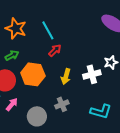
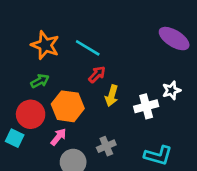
cyan line: (48, 30) -> (88, 48), turned -30
yellow arrow: (66, 76) -> (112, 96), moved
pink arrow: (12, 104) -> (58, 137), moved

